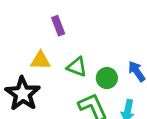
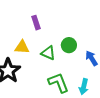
green circle: (107, 78) -> (69, 45), moved

